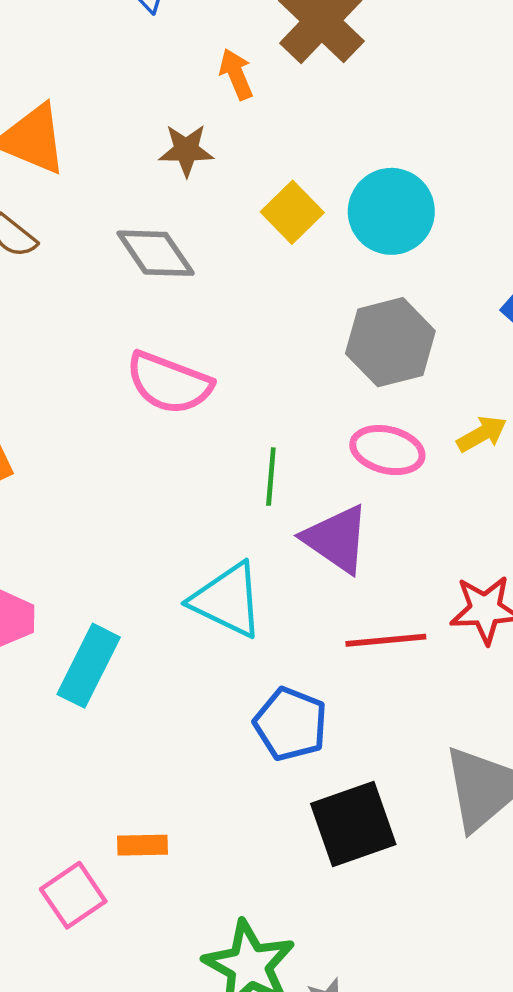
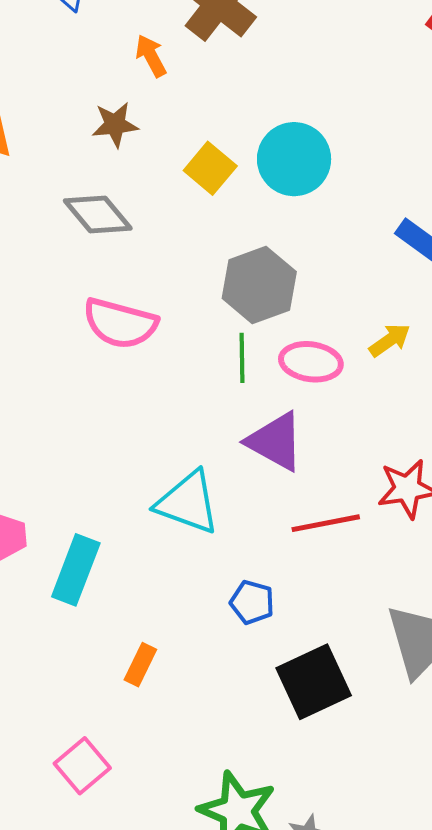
gray hexagon: (390, 342) -> (259, 285), moved
green line: (271, 477) -> (242, 358), moved
blue pentagon: (291, 724) -> (252, 602), size x0.7
orange rectangle: (142, 845) -> (140, 665), moved, turned -57

